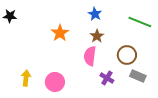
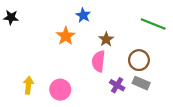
blue star: (95, 14) -> (83, 15), moved
gray rectangle: (138, 76) -> (141, 83), moved

